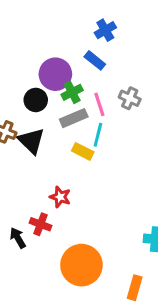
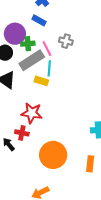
green cross: (72, 92) -> (28, 44), turned 32
gray rectangle: (74, 118) -> (32, 60), size x1.4
red star: (60, 197) -> (32, 113), size x1.5

